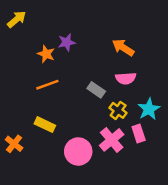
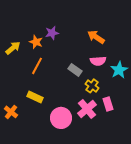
yellow arrow: (17, 19) -> (13, 48), moved
orange line: (47, 85) -> (37, 66), turned -42
cyan star: (149, 109) -> (119, 70), moved

